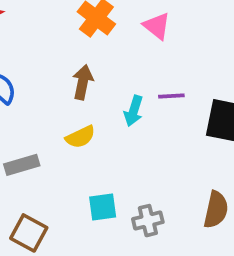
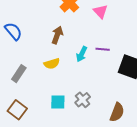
gray rectangle: (22, 165) -> (19, 74), turned -48
gray cross: (148, 221) -> (83, 100), moved, turned -35

